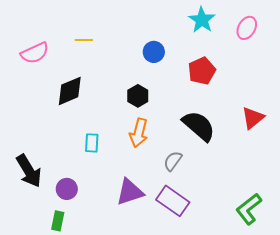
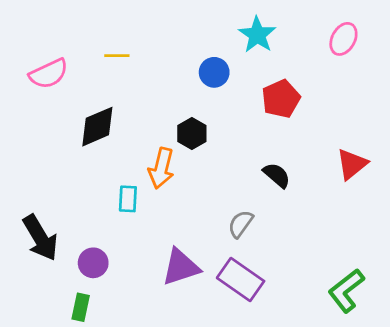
cyan star: (202, 20) -> (257, 35), moved
black semicircle: (199, 126) -> (277, 175), size x0.6
orange arrow: (139, 133) -> (161, 168), moved

